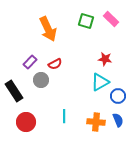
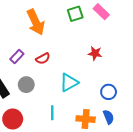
green square: (86, 21) -> (75, 14), turned -35
gray circle: (41, 80) -> (26, 85), moved
cyan triangle: (100, 82) -> (69, 83), moved

